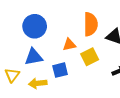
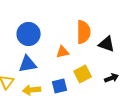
yellow square: (90, 57) -> (83, 74), moved
blue square: (60, 70) -> (60, 86), moved

